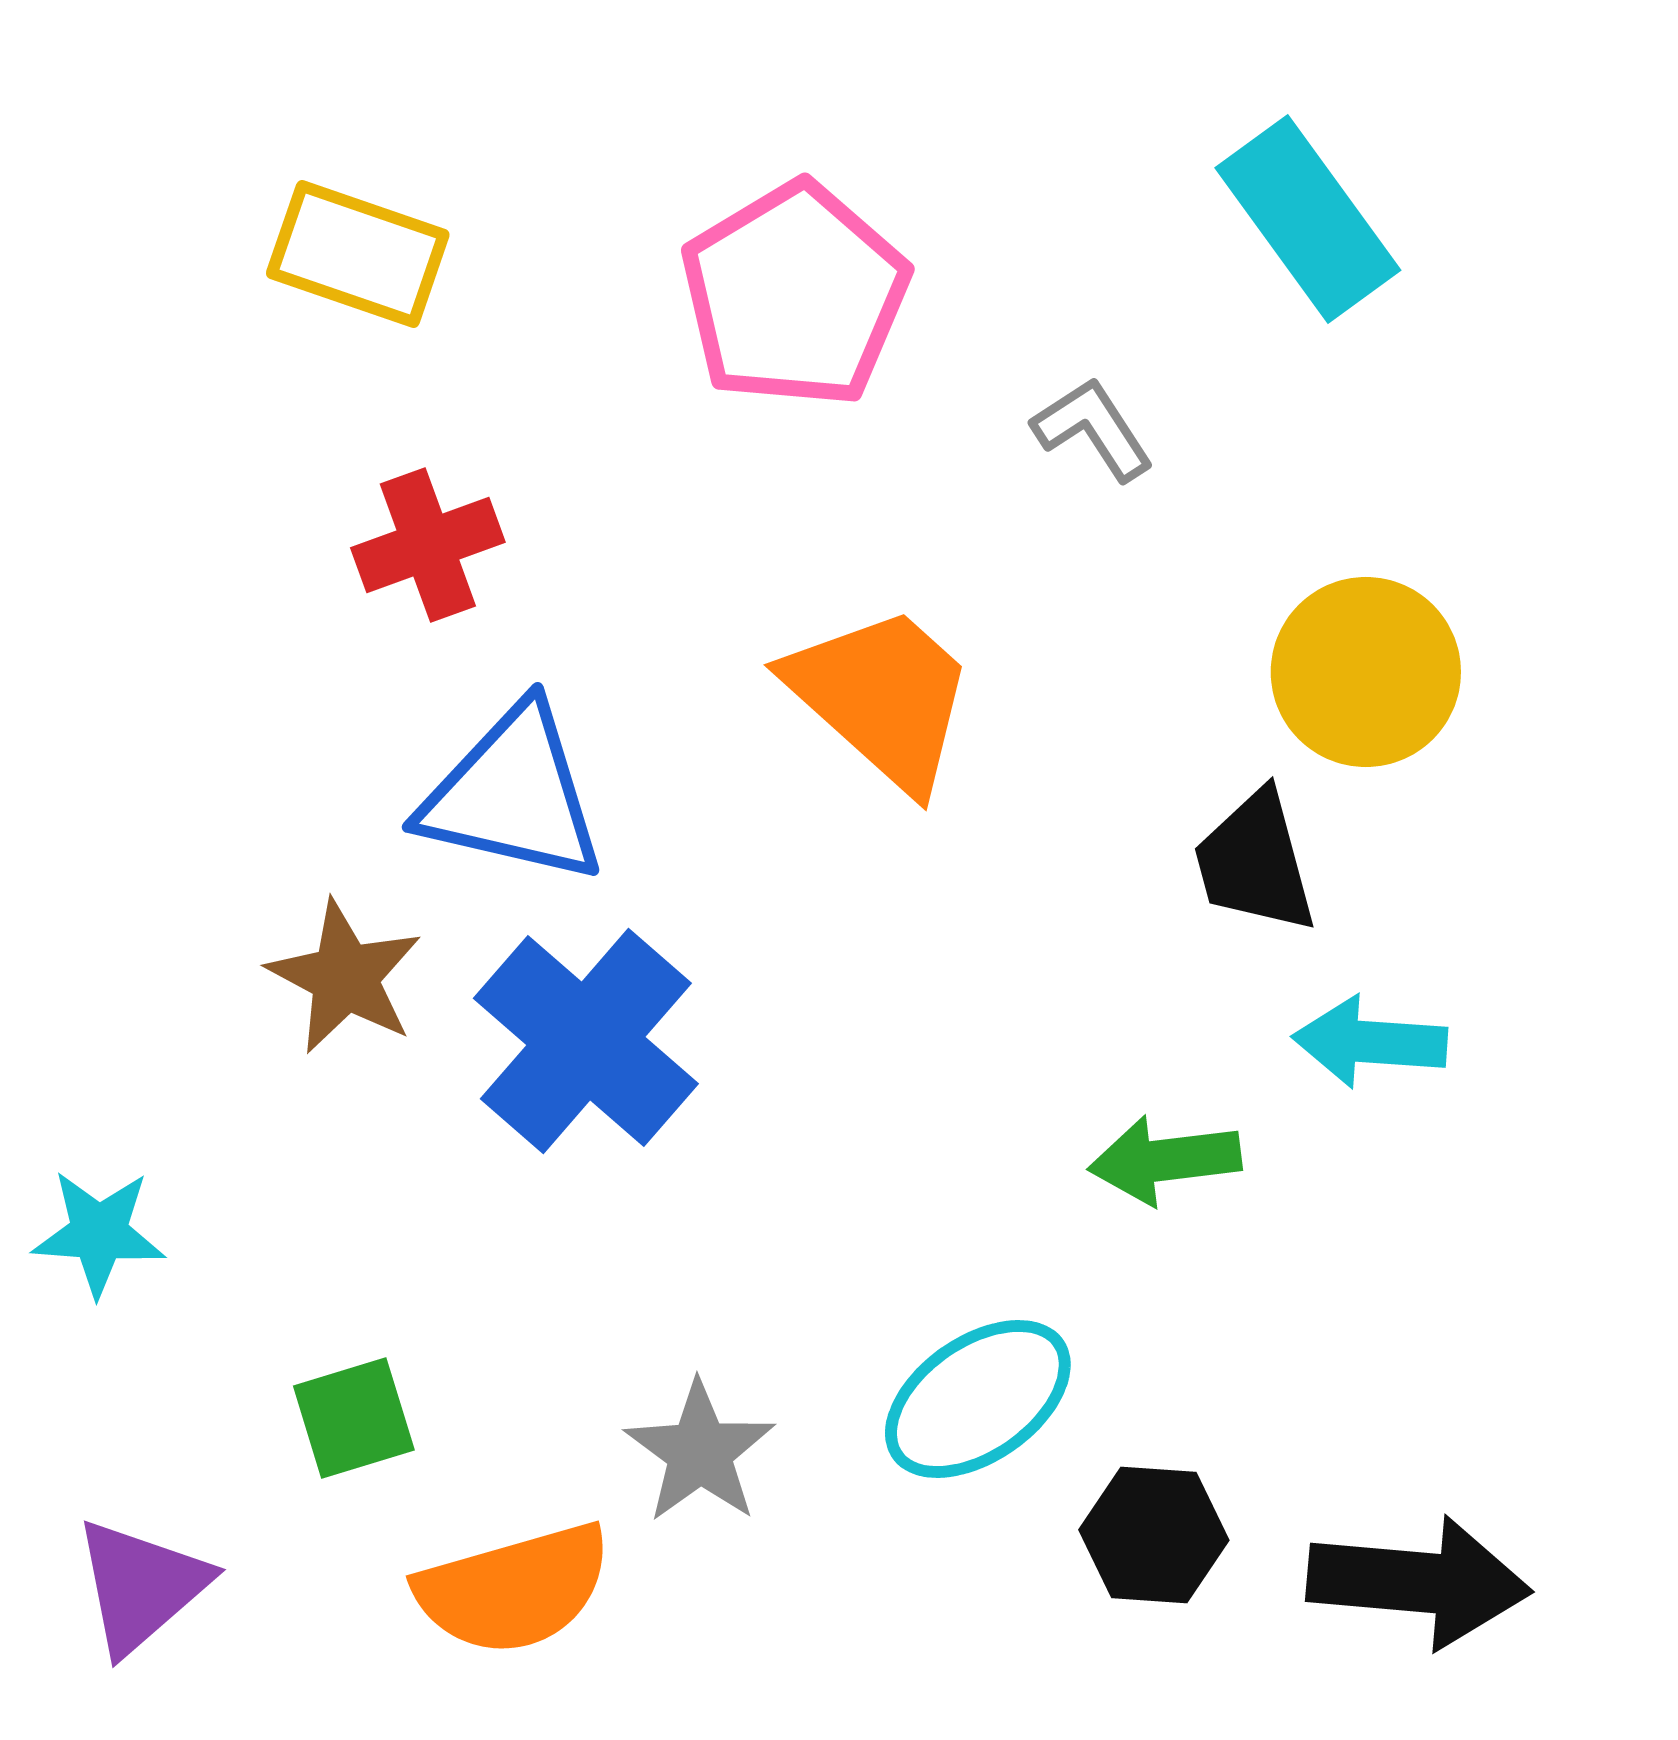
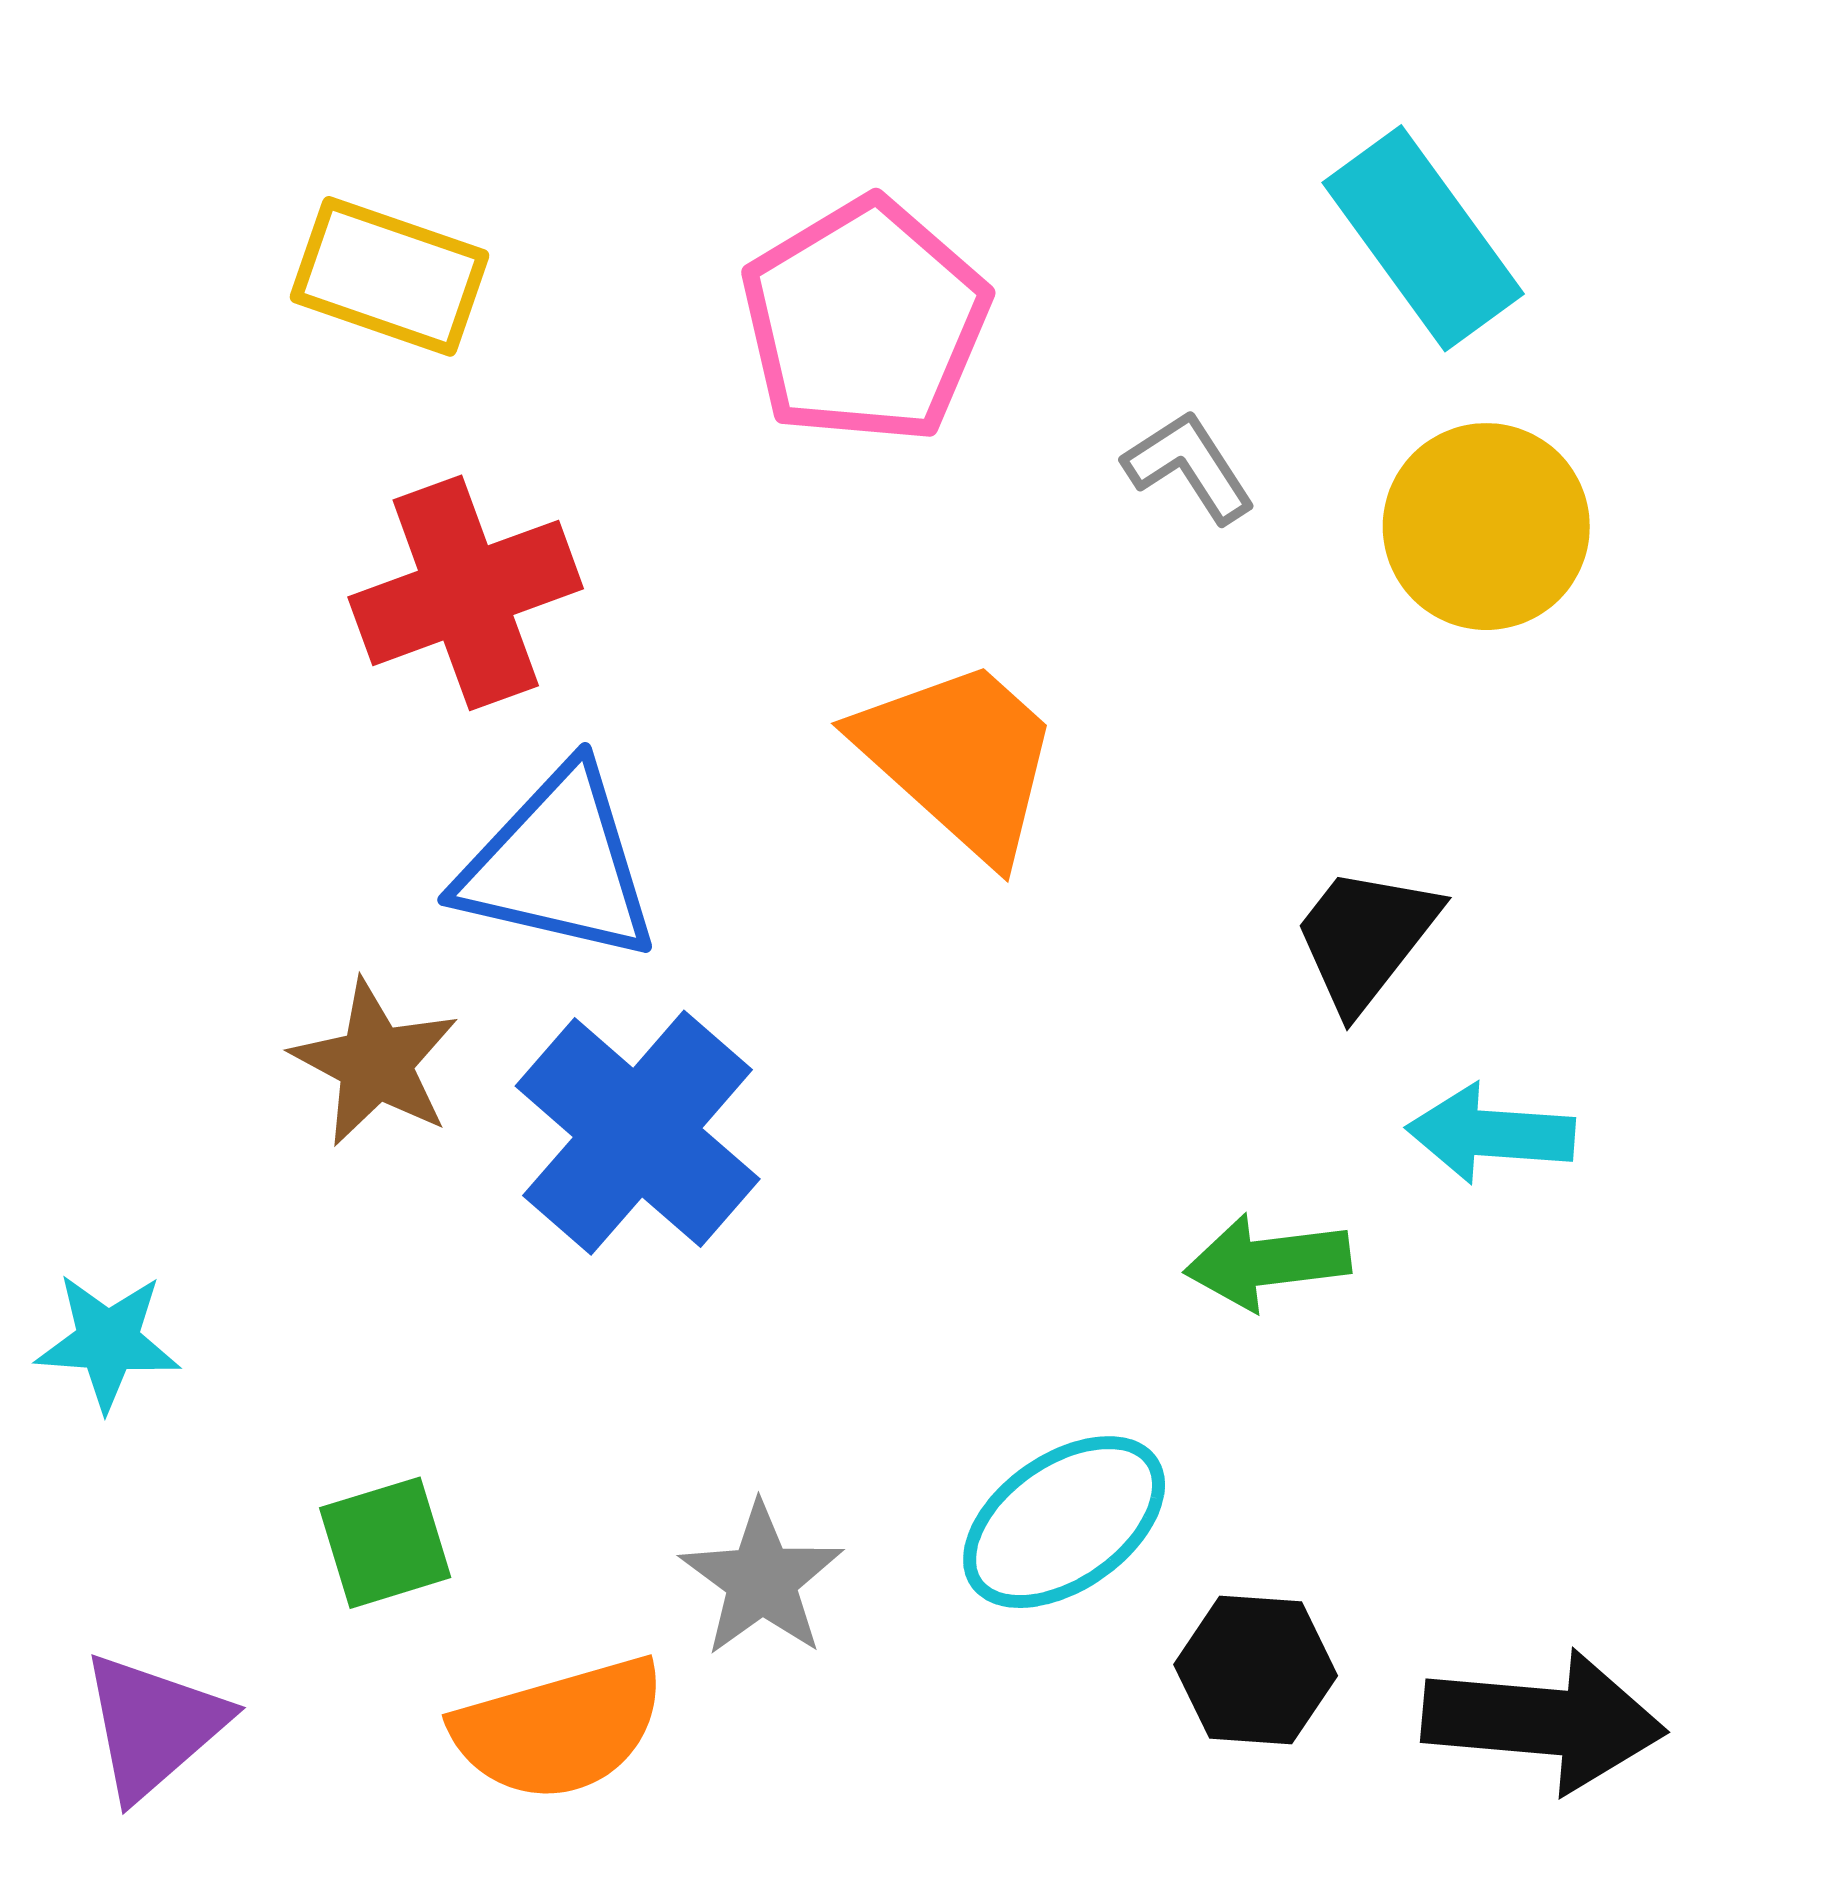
red cross: (428, 545) -> (466, 593), size x1.4
yellow circle: (1366, 672) -> (1486, 527), moved
black trapezoid: (1255, 862) -> (1365, 938), turned 53

